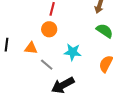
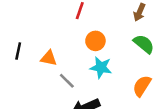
orange circle: (49, 29) -> (95, 41), moved

